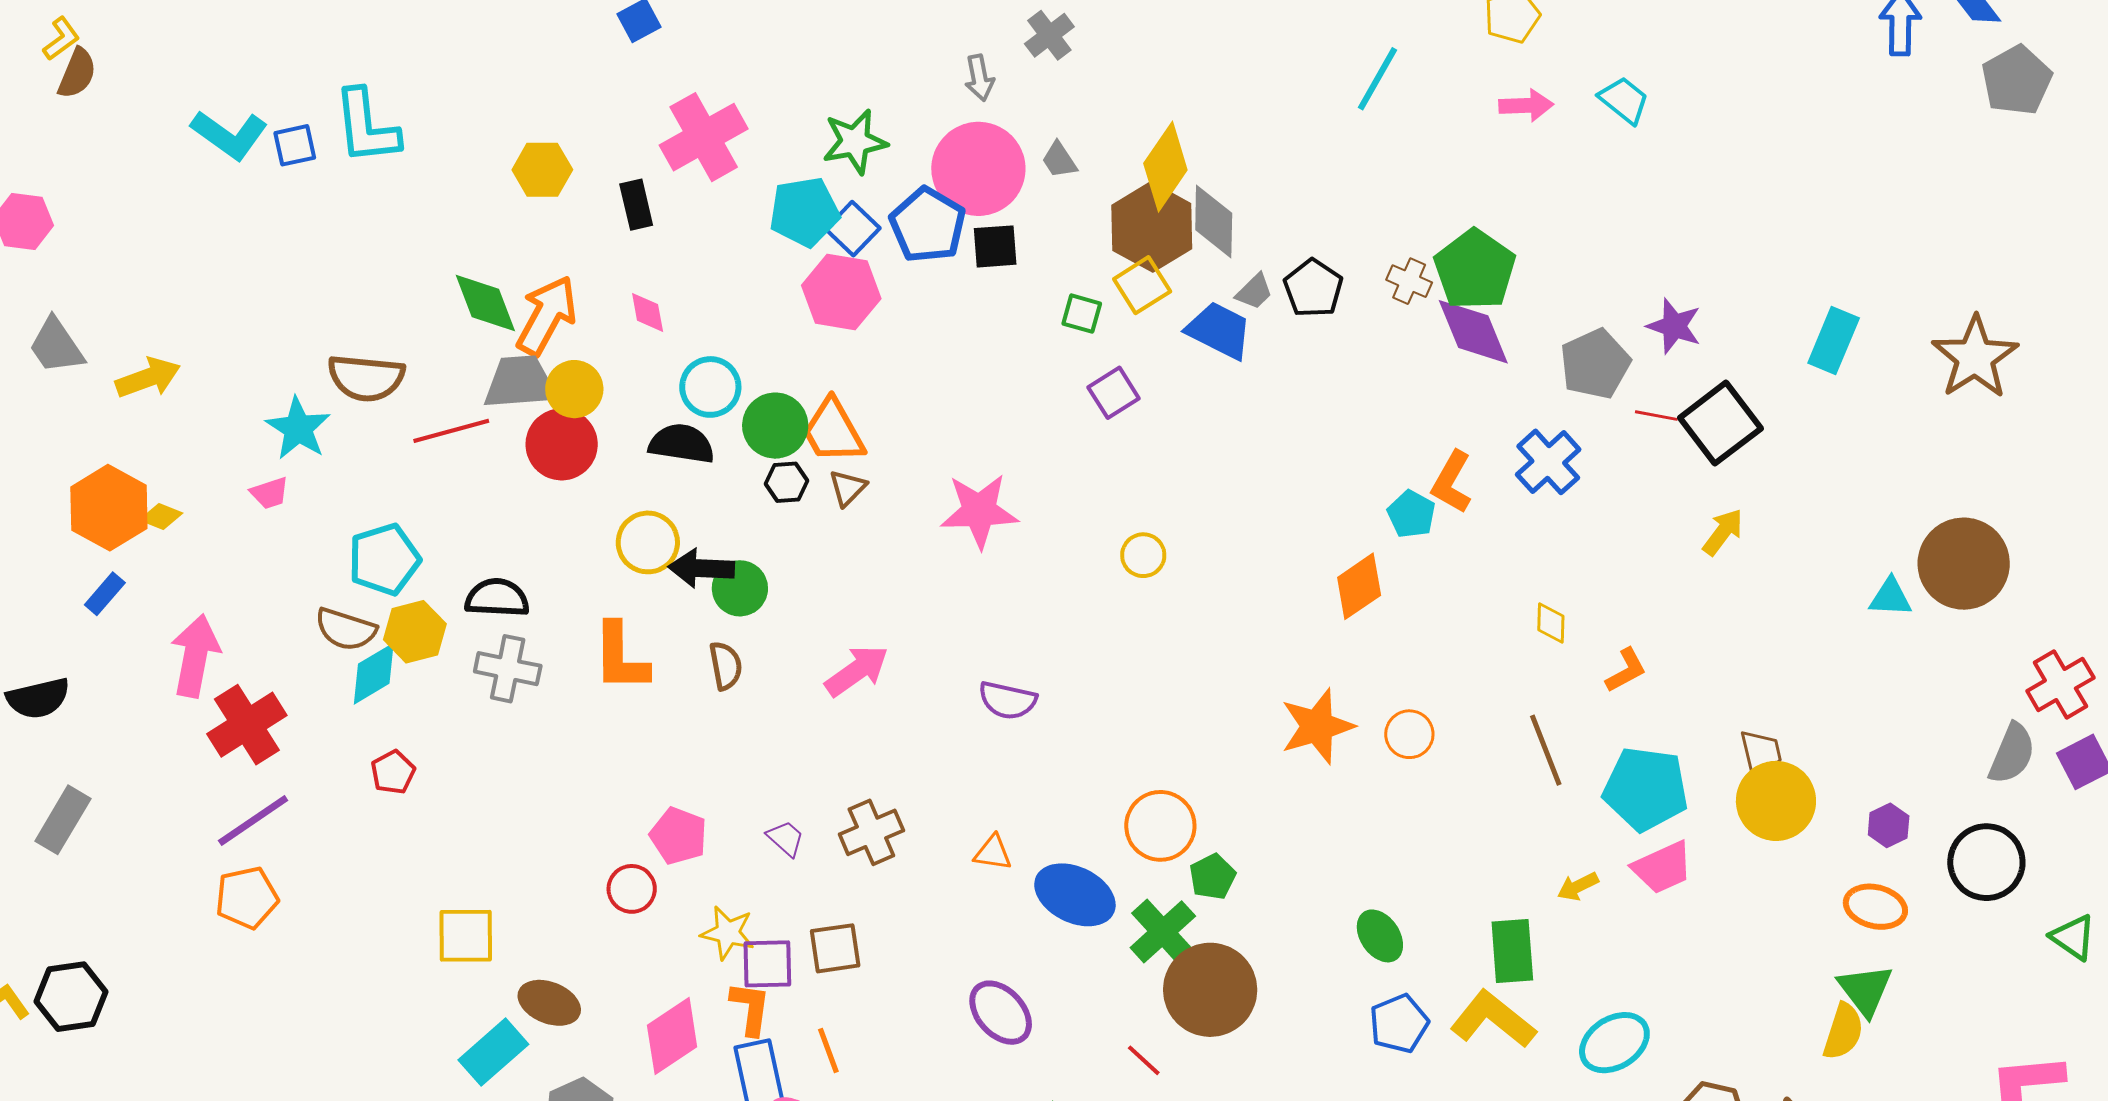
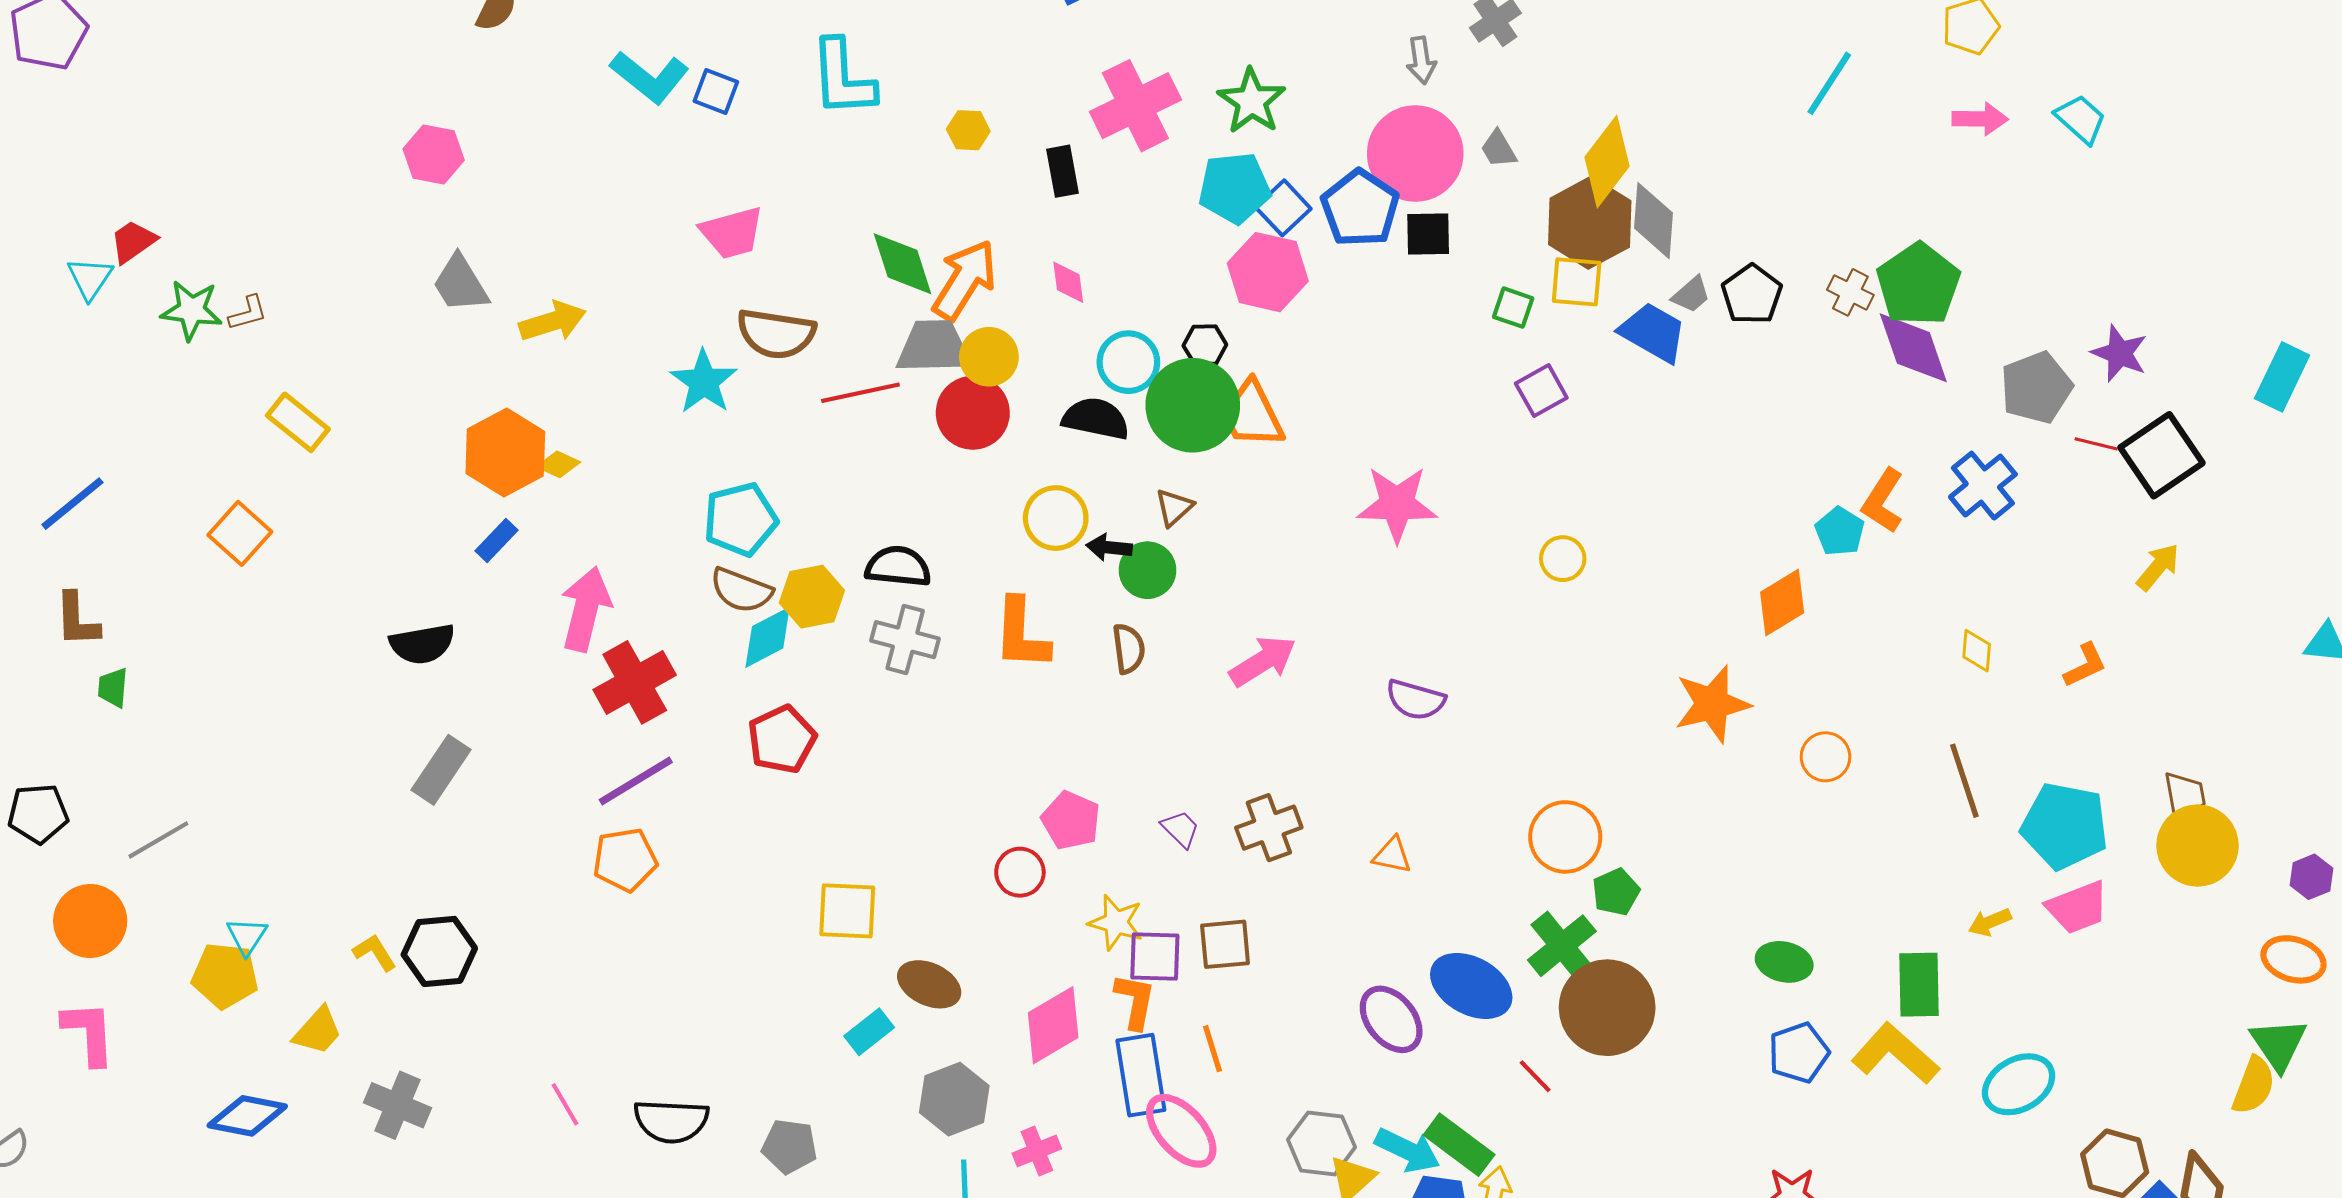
cyan L-shape: (366, 127) -> (843, 78), moved
green star: (855, 142) -> (1252, 101), moved, turned -30
blue square: (295, 145) -> (716, 91), turned 30
yellow hexagon: (542, 170) -> (968, 130), size x0.7
yellow square: (1142, 285) -> (1577, 282), turned 34
green circle: (775, 426) -> (1193, 405), size x1.4
black hexagon: (787, 482) -> (1205, 345), moved
brown triangle: (848, 488) -> (1174, 507), moved
pink trapezoid: (270, 493) -> (732, 233), moved, size x1.6
cyan pentagon: (384, 559) -> (740, 519), moved
black arrow: (701, 568) -> (1109, 547), size x0.7
orange L-shape: (1626, 670) -> (2085, 665), moved
orange star: (1317, 726) -> (1712, 704), moved
red pentagon: (393, 772) -> (782, 739), size x1.5
blue ellipse: (1075, 895) -> (1471, 986), moved
green ellipse: (1380, 936) -> (1784, 962), turned -46
cyan rectangle: (493, 1052) -> (869, 1032), size x0.7

